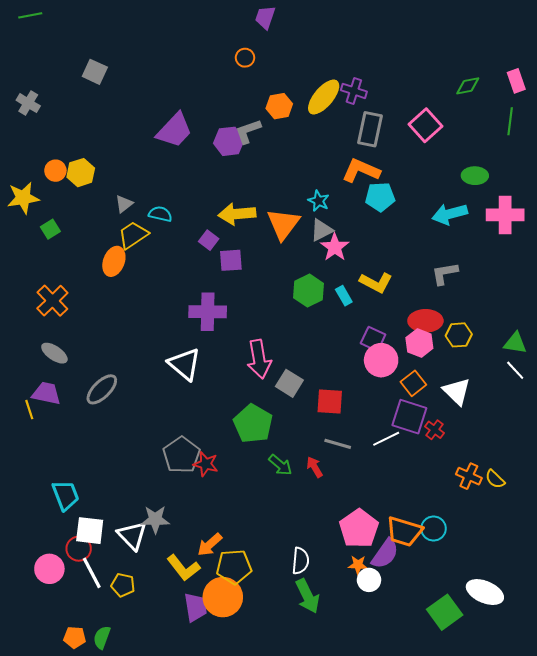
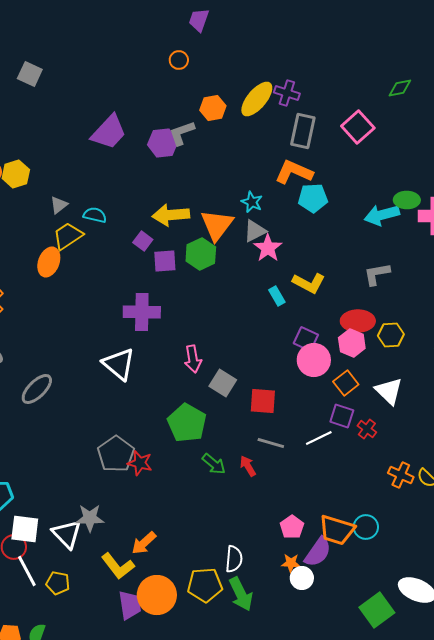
green ellipse: (475, 176) -> (407, 200), moved
green hexagon: (309, 291) -> (201, 254), moved
pink arrow: (259, 359) -> (193, 359), size x0.7
purple square: (409, 417) -> (342, 416), size x0.7
pink pentagon: (359, 529) -> (292, 527), size x0.6
yellow pentagon: (234, 567) -> (205, 585), moved

